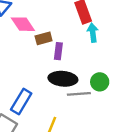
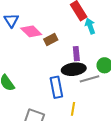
purple rectangle: (58, 51) -> (76, 54), moved
blue rectangle: (21, 102) -> (56, 87), moved, turned -30

